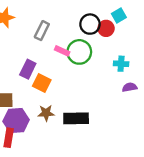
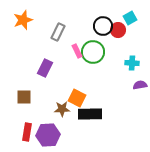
pink rectangle: (62, 51) -> (77, 51), turned 40
orange square: (42, 83) -> (77, 98), moved
purple hexagon: (16, 121) -> (48, 135), moved

